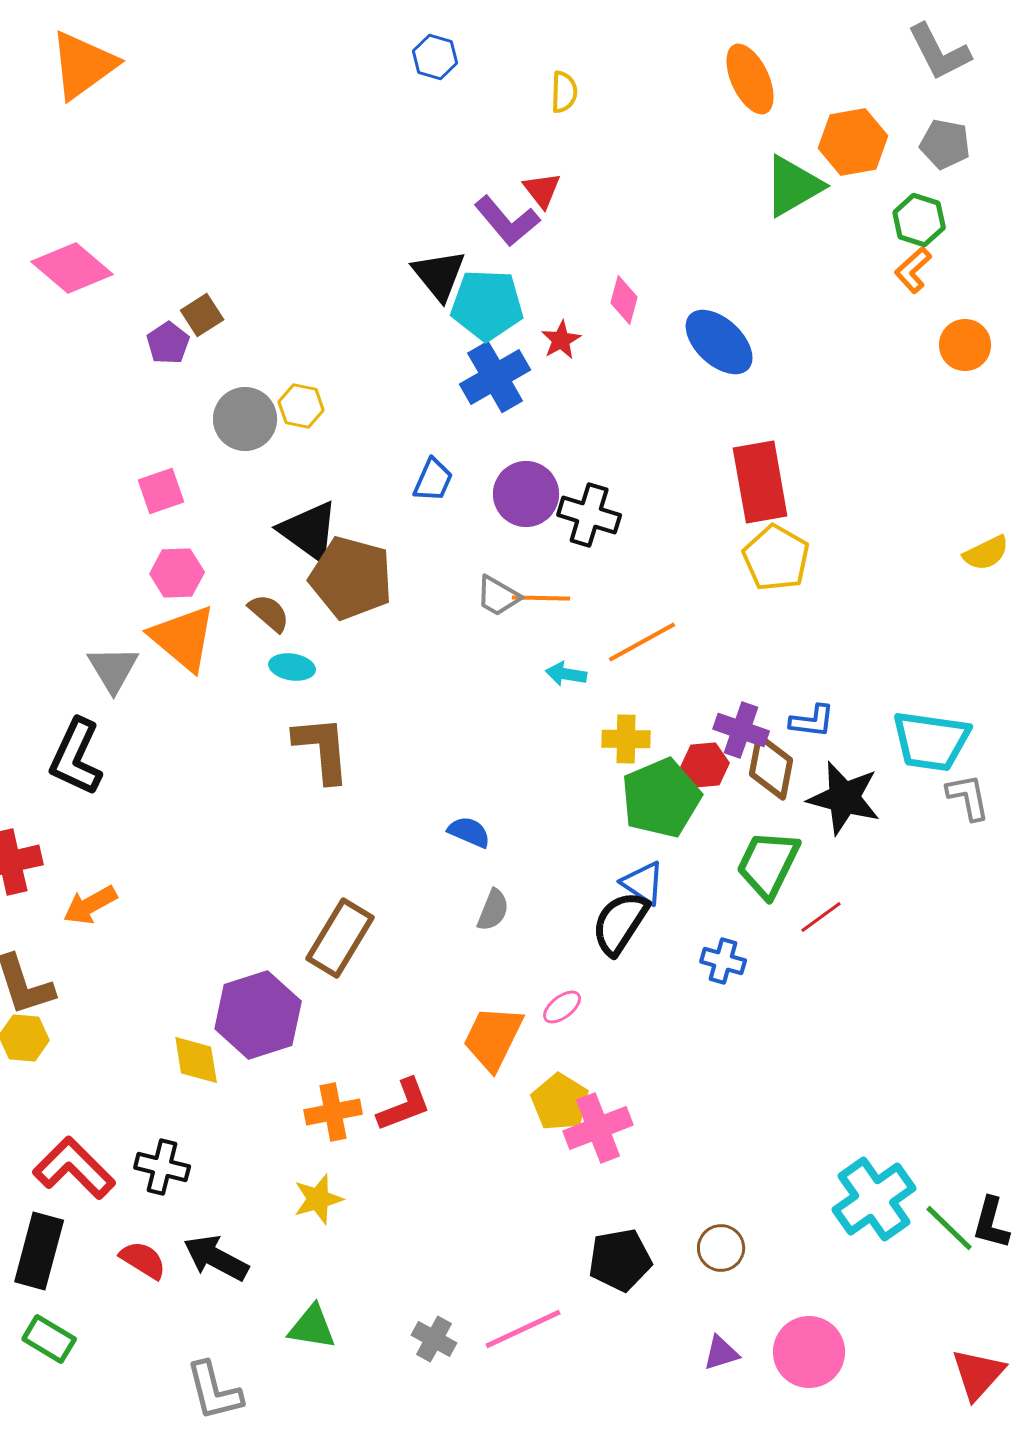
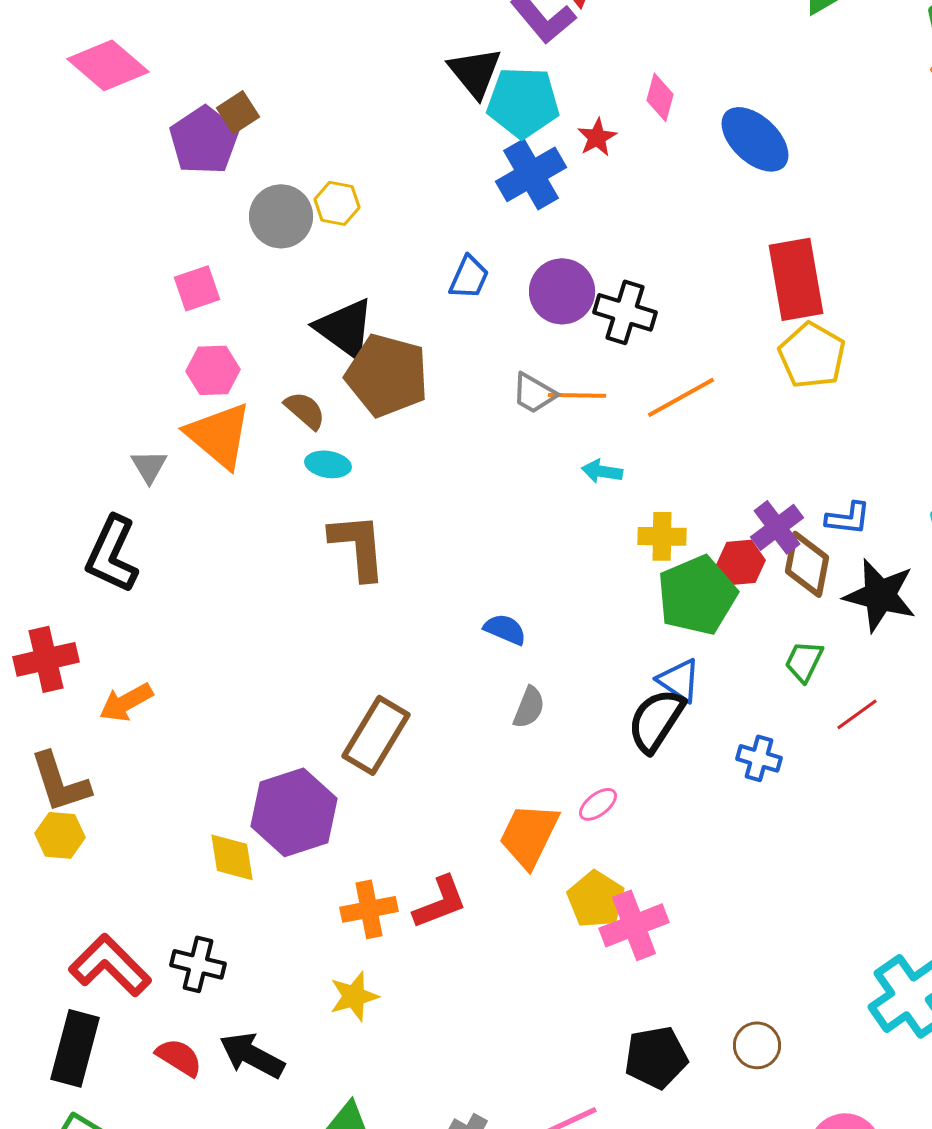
purple pentagon: (168, 343) -> (204, 140), size x1.6
orange line: (642, 642) -> (681, 397), moved
gray triangle: (113, 669) -> (149, 466), size x0.7
purple cross: (741, 730) -> (777, 527), turned 34
green trapezoid: (768, 864) -> (804, 661), size x0.6

